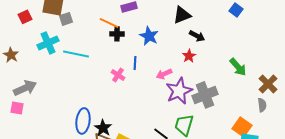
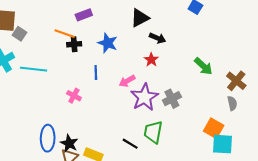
gray square: (66, 19) -> (20, 34), turned -32
pink cross: (118, 75) -> (74, 96), moved
gray cross: (205, 95) -> (172, 99), size x0.7

